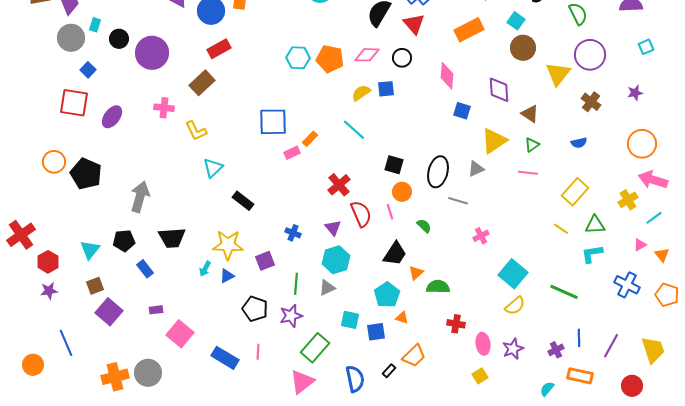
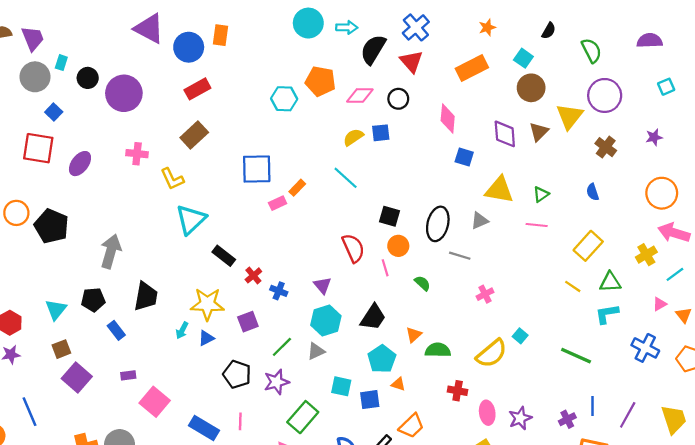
orange pentagon: (330, 59) -> (320, 81), moved
brown rectangle: (202, 83) -> (194, 135), moved
brown triangle: (530, 114) -> (539, 132), moved, turned 42
yellow triangle: (494, 141) -> (499, 190), turned 44
blue semicircle: (579, 143) -> (593, 192), turned 84
cyan triangle: (213, 168) -> (191, 220), size x1.4
red cross: (339, 185) -> (253, 275), moved, size x0.7
red semicircle: (361, 214) -> (353, 248), moved
black trapezoid: (172, 238) -> (146, 296), turned -76
black trapezoid: (395, 254) -> (373, 317), moved
cyan square: (513, 274) -> (520, 336), size x0.5
green line: (296, 284) -> (282, 347), turned 40
yellow semicircle: (515, 306) -> (492, 353), moved, size x1.4

